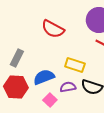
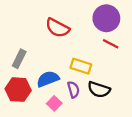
purple semicircle: (68, 87) -> (73, 90), turned 84

